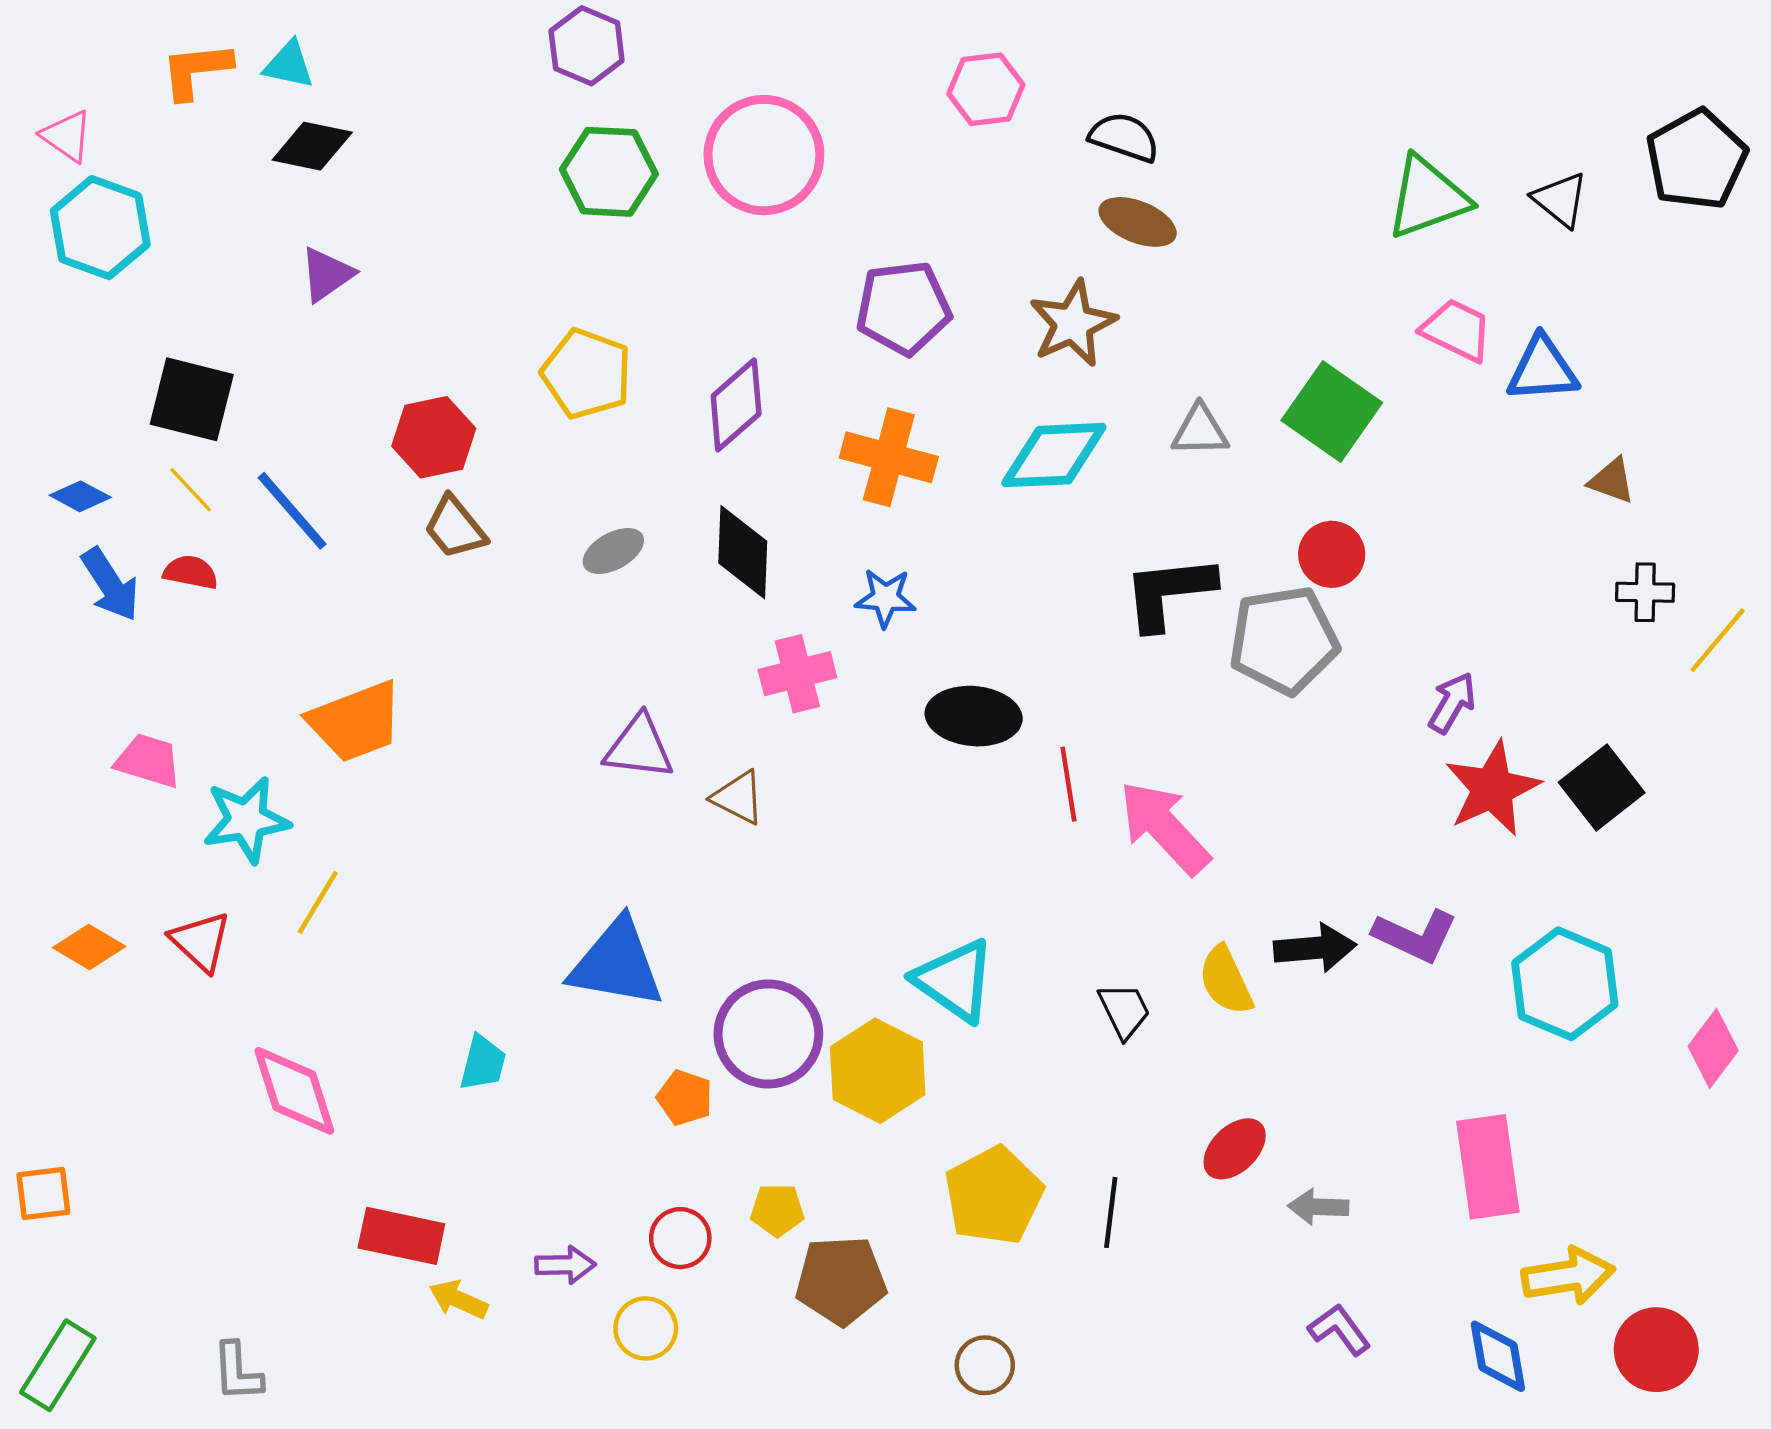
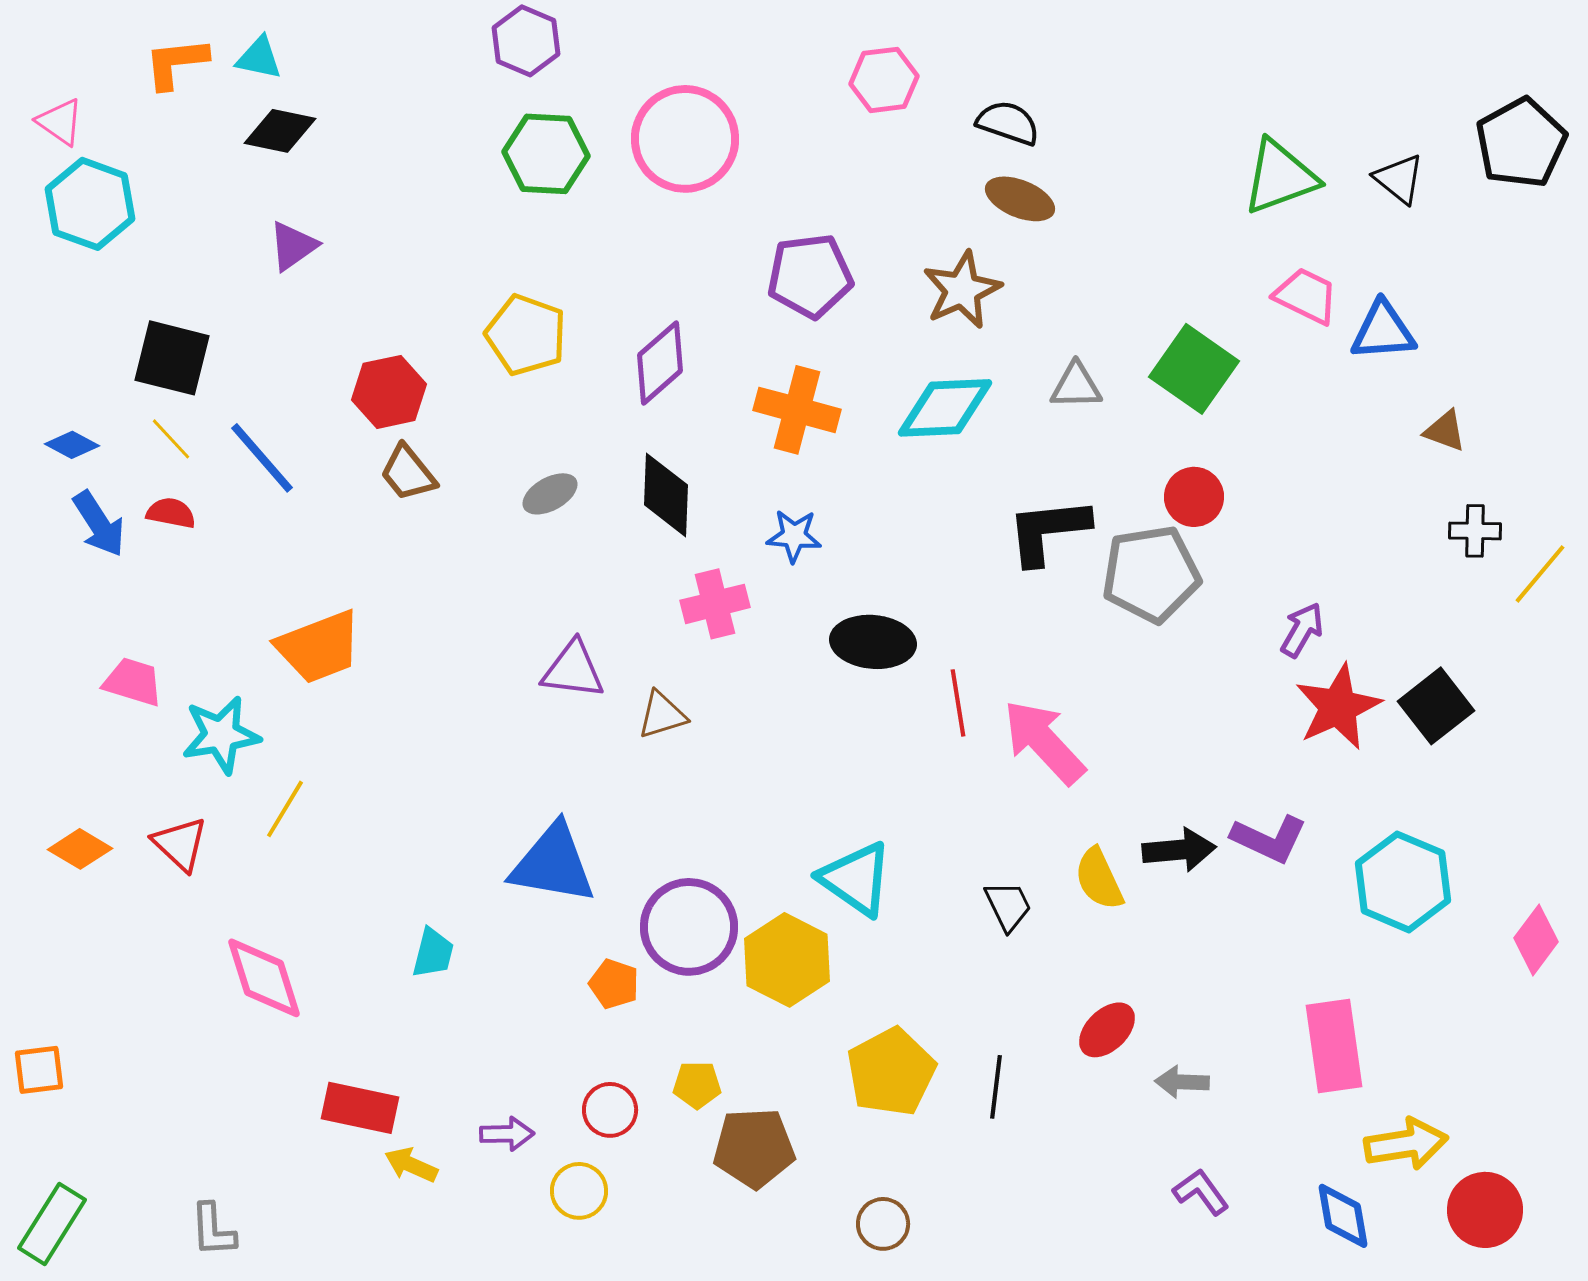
brown triangle: (738, 798) -> (662, 715), turned -44

